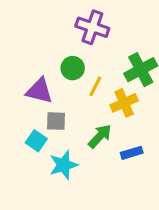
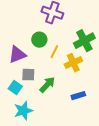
purple triangle: (39, 91) -> (17, 55), turned -36
green arrow: (100, 136) -> (47, 85), moved
cyan star: (64, 165) -> (23, 111), moved

